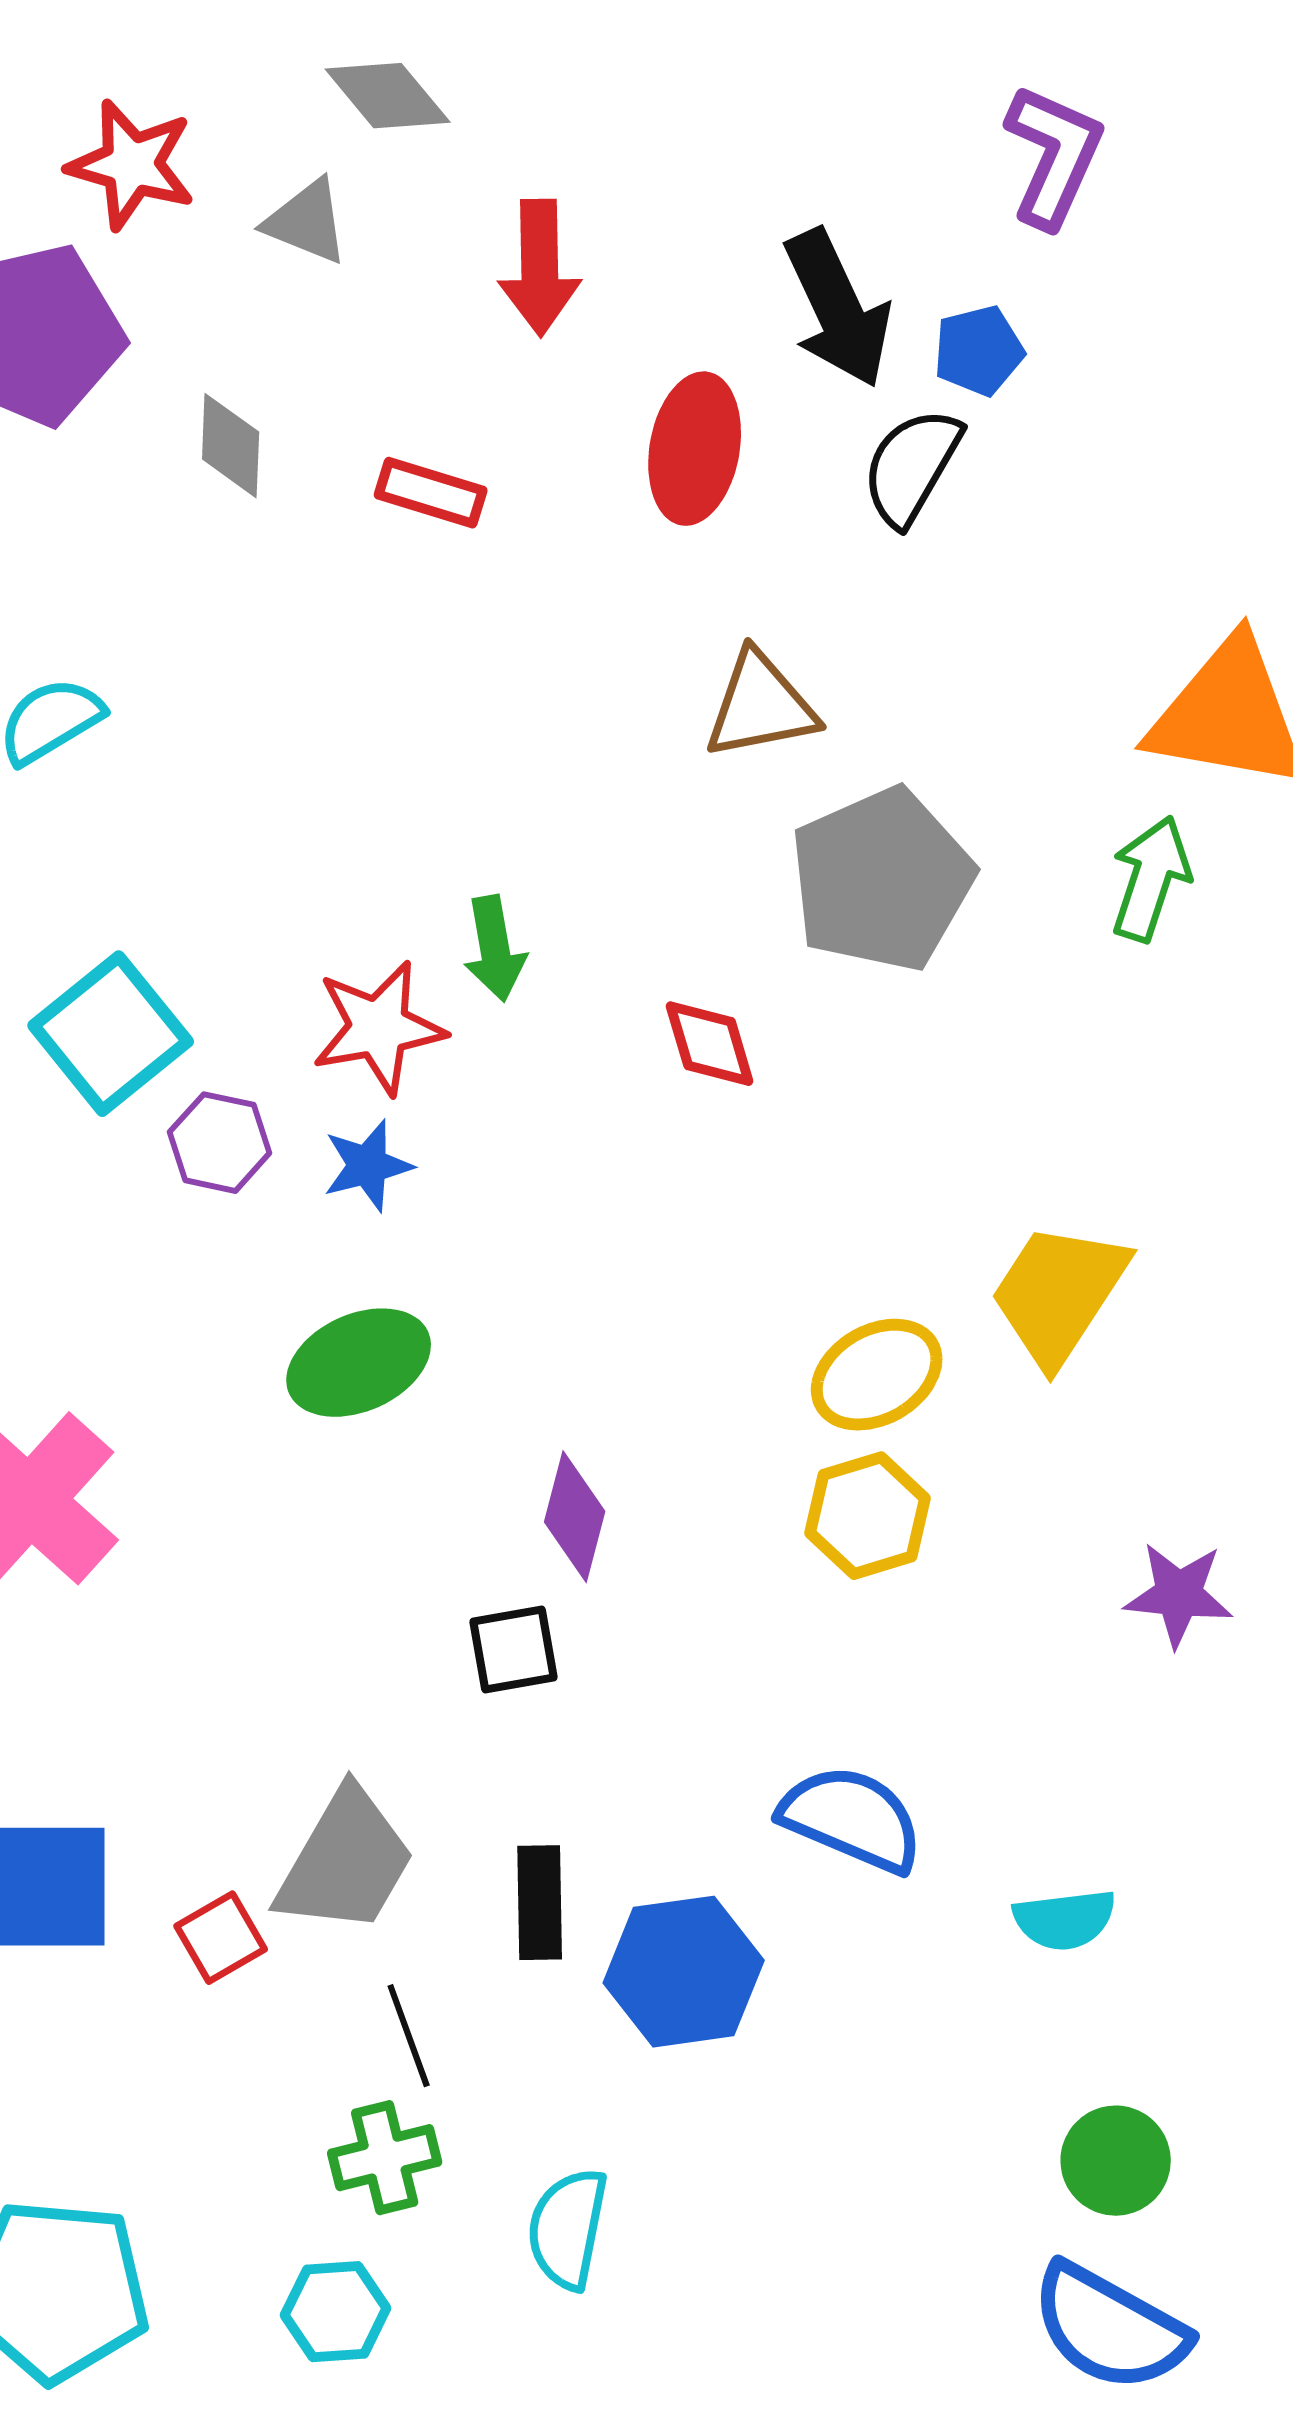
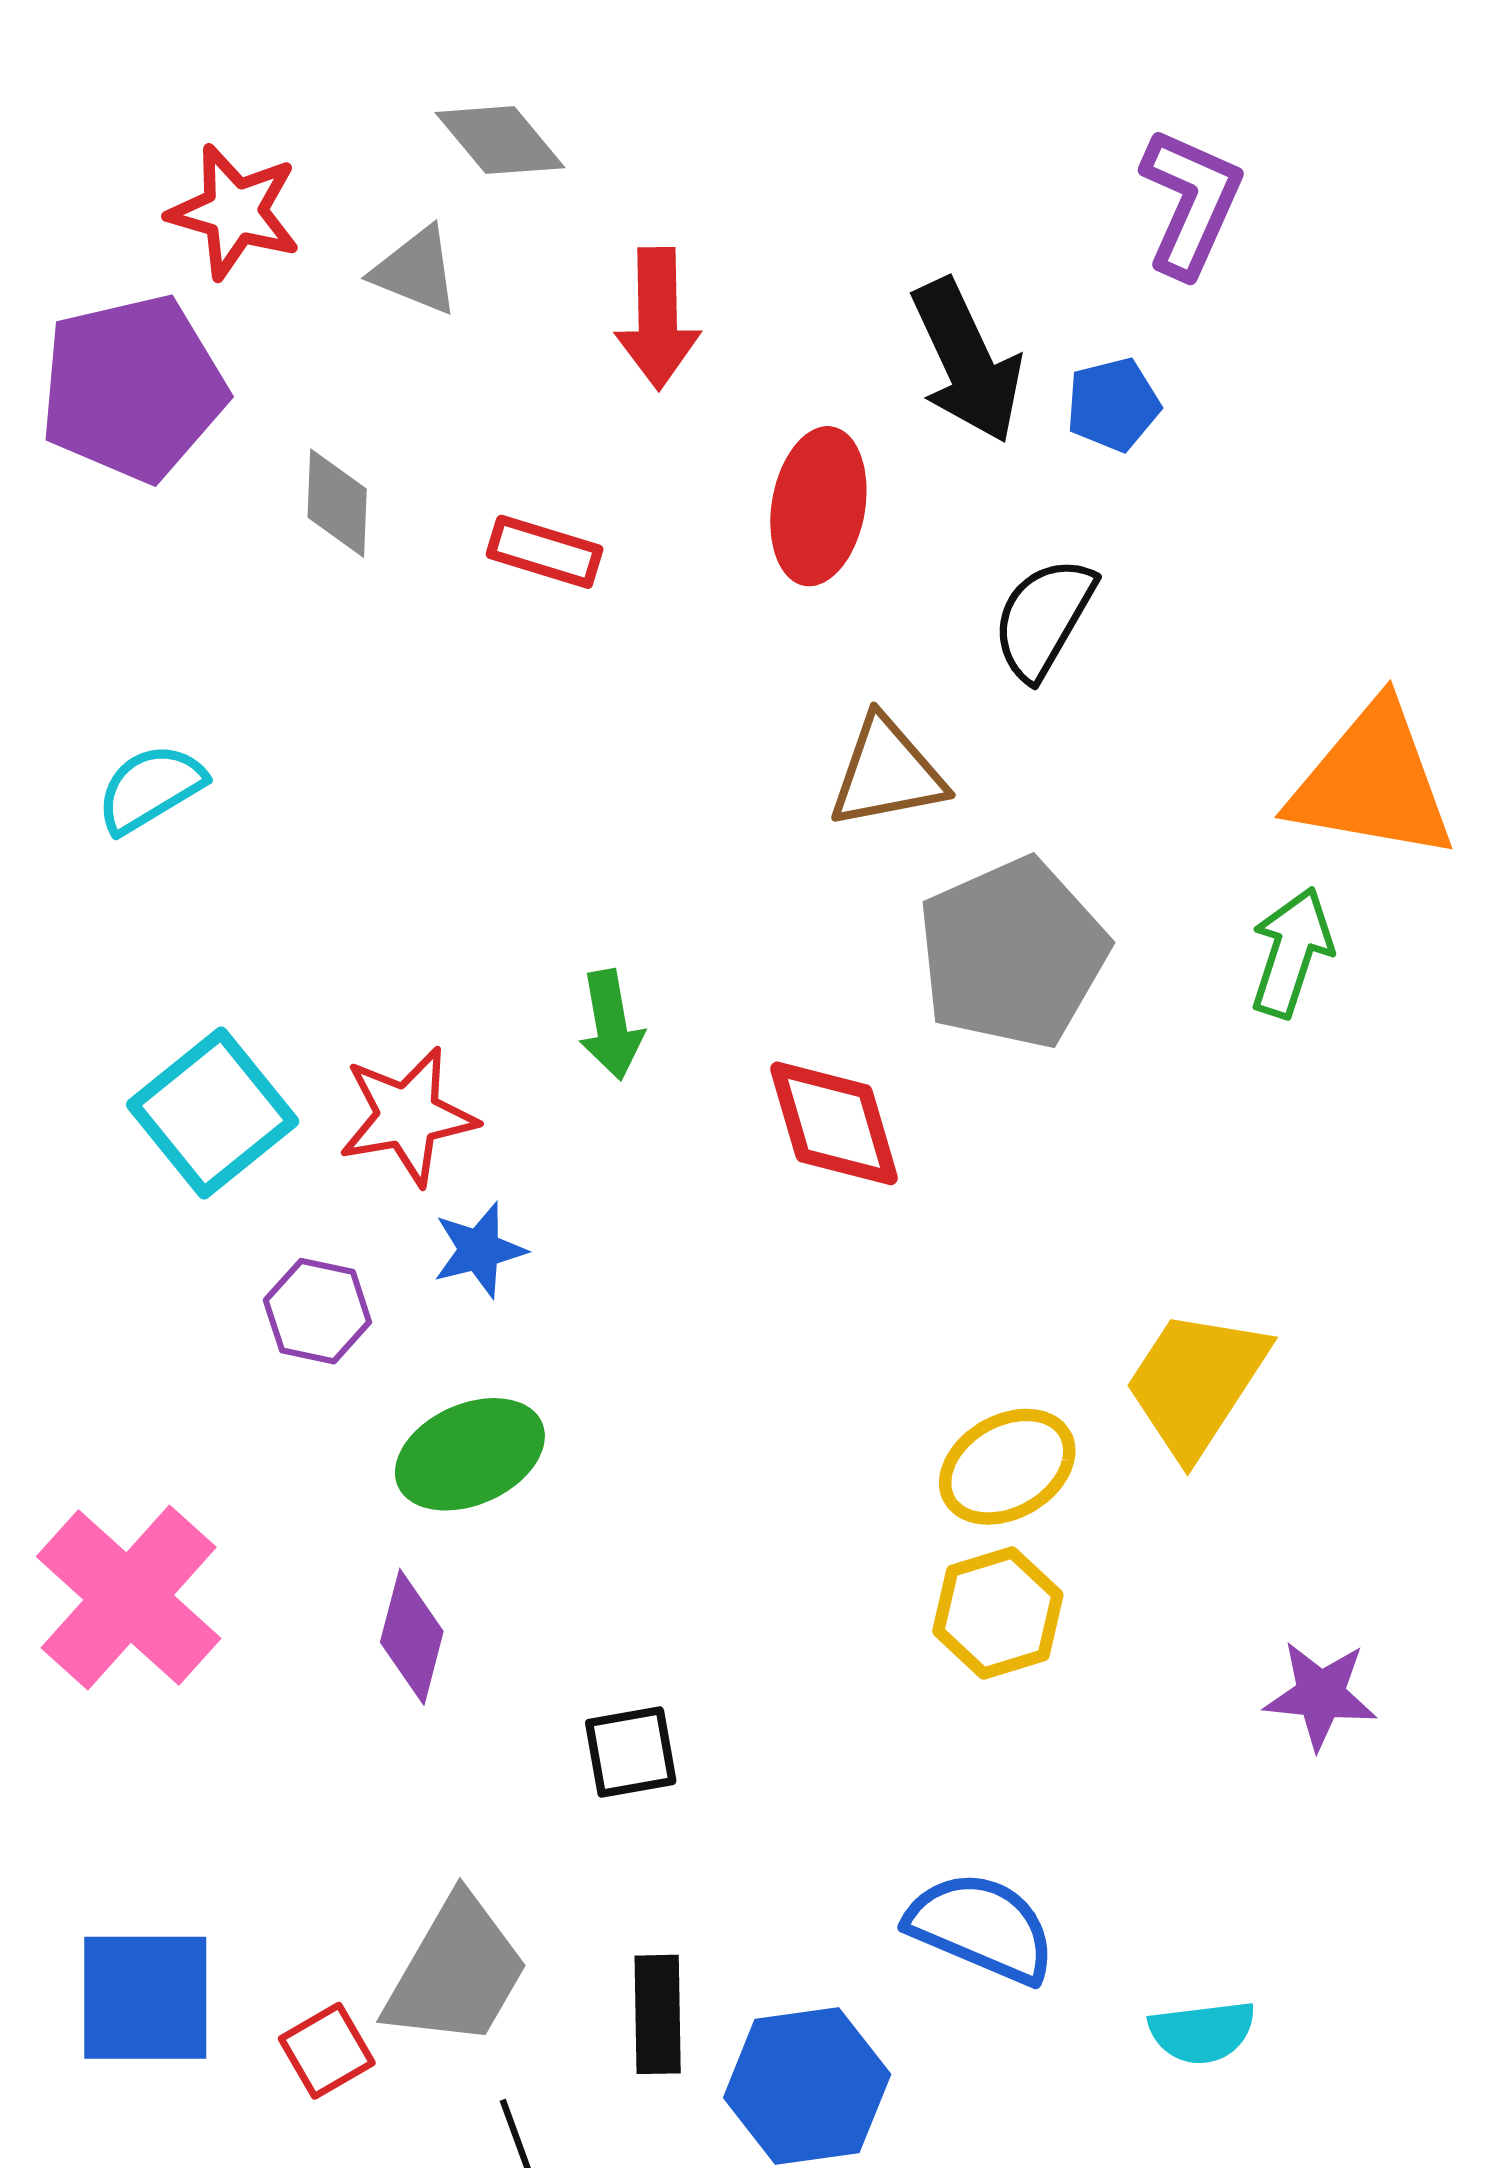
black semicircle: (912, 467) -> (1044, 618), moved
red star: (379, 1028) -> (408, 1116), moved
red diamond: (710, 1044) -> (834, 1123), size x1.4
purple hexagon: (220, 1143) -> (317, 1311), moved
purple diamond: (575, 1517) -> (412, 1637), moved

